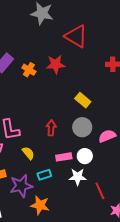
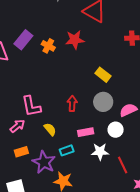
white circle: (85, 156) -> (116, 130), moved
purple star: (21, 186) -> (44, 162), turned -30

